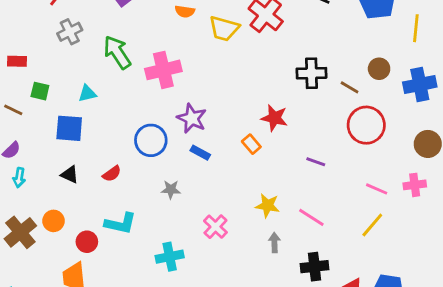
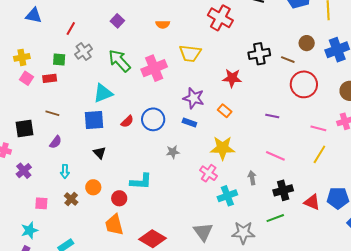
yellow trapezoid: (224, 29) -> (190, 53), moved
green square: (40, 91) -> (59, 60), moved
cyan triangle: (87, 93) -> (103, 93), size x1.5
purple star: (192, 118) -> (194, 98), moved
red star: (274, 118) -> (232, 78), moved
red semicircle: (112, 174) -> (127, 121), moved
black triangle: (70, 175) -> (100, 153), turned 32
cyan arrow: (19, 178) -> (65, 171), moved
yellow star: (268, 206) -> (223, 148), moved, size x1.4
brown cross: (20, 232) -> (71, 199), size x0.6
cyan cross: (170, 257) -> (227, 196), moved

